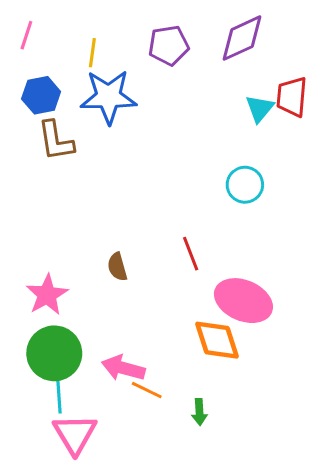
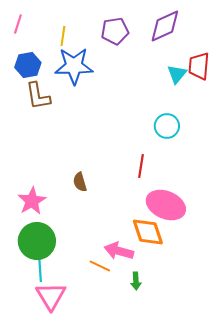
red line: (191, 254) -> (141, 166), moved, turned 30
pink arrow: (123, 368) -> (119, 251), moved

